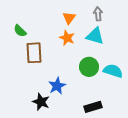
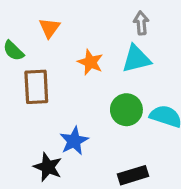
orange triangle: (69, 18) -> (49, 28), moved
cyan triangle: (95, 36) -> (136, 59), turned -30

